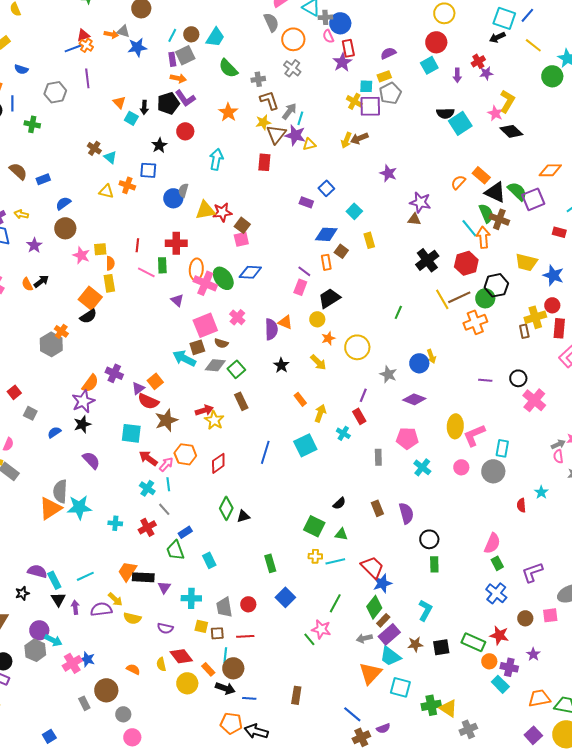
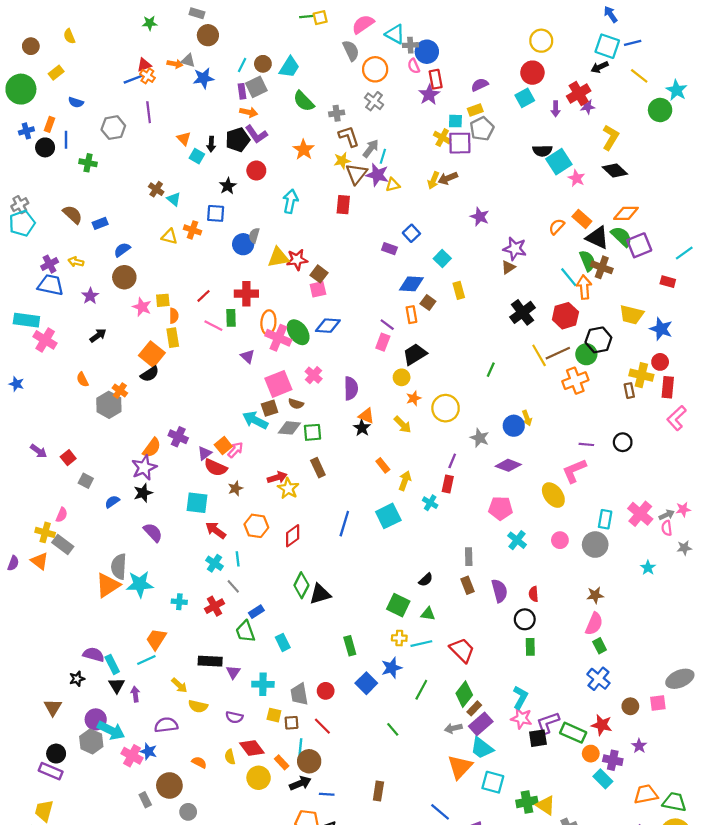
blue line: (527, 15) -> (633, 43), turned 35
red cross: (478, 61) -> (579, 94), size x1.5
pink star: (495, 113) -> (576, 178), moved
orange diamond: (550, 170) -> (626, 213), moved
brown triangle: (414, 219) -> (508, 267), turned -40
red line: (137, 245) -> (204, 296), turned 40
orange semicircle: (27, 284) -> (83, 380), moved
yellow cross: (535, 317) -> (641, 375), turned 30
orange triangle: (285, 322) -> (366, 416), moved
green square: (236, 369) -> (312, 432), turned 36
pink cross: (534, 400) -> (640, 514), moved
red rectangle: (359, 416) -> (448, 484), turned 42
brown star: (166, 420) -> (235, 488), size x0.6
yellow ellipse: (455, 426) -> (553, 495), turned -40
pink L-shape: (474, 435) -> (574, 471), moved
gray rectangle: (378, 457) -> (469, 557), moved
pink arrow: (166, 464) -> (235, 450), moved
red semicircle: (521, 505) -> (534, 594), moved
black triangle: (243, 516) -> (320, 594), size x1.5
orange trapezoid: (127, 571) -> (156, 639), moved
purple L-shape: (532, 572) -> (548, 723), moved
blue star: (382, 583) -> (392, 668), moved
purple semicircle: (101, 609) -> (166, 725), moved
pink star: (321, 629) -> (521, 718), moved
red line: (245, 636) -> (322, 726), turned 48
cyan arrow: (53, 640) -> (111, 730), size x1.4
brown star: (415, 644) -> (595, 595), moved
pink cross: (72, 663) -> (132, 756), turned -30
black arrow: (225, 688) -> (300, 783), turned -42

